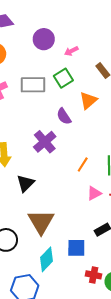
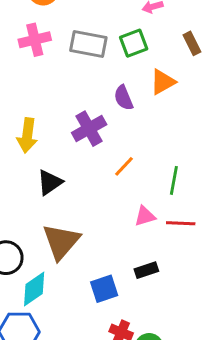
orange line: (83, 164) -> (124, 166), moved
blue square: (76, 248) -> (104, 289), turned -30
cyan diamond: (46, 259) -> (34, 289), moved

